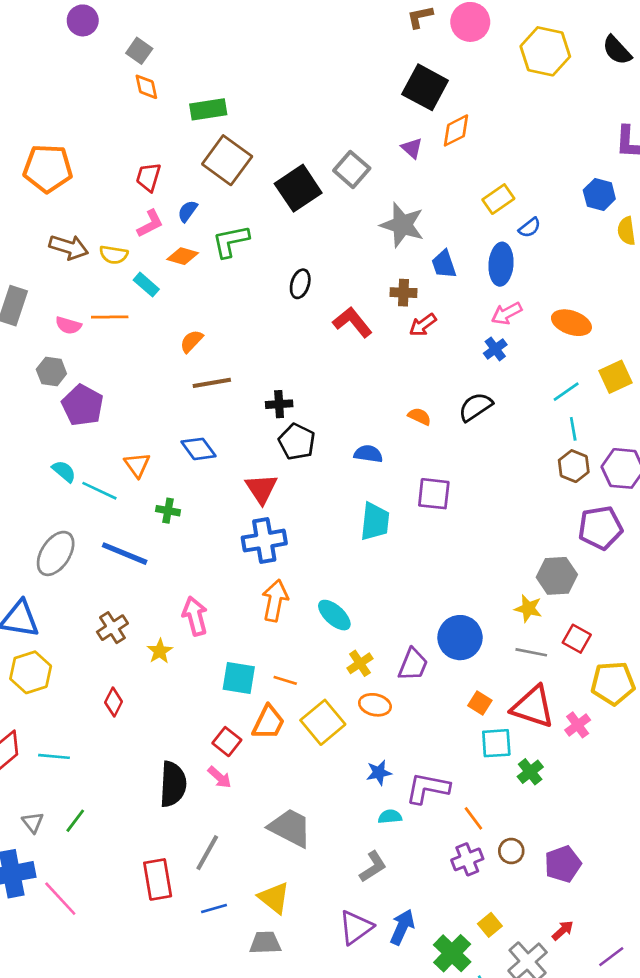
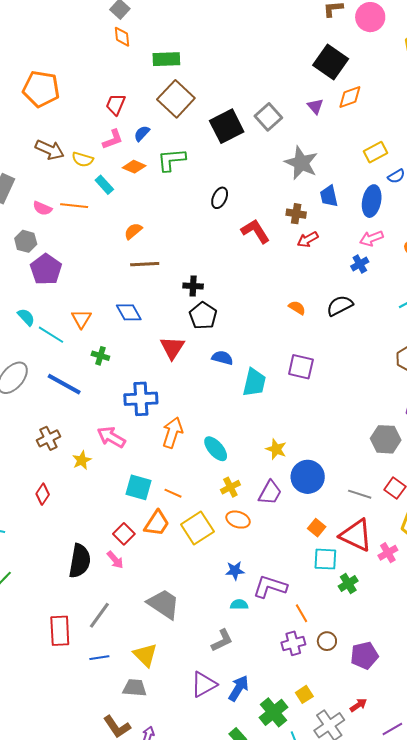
blue semicircle: (368, 454) -> (222, 358), moved
blue cross: (264, 541) -> (141, 399), moved
yellow star: (528, 608) -> (276, 449), moved
pink arrow: (195, 616) -> (111, 437), turned -52

